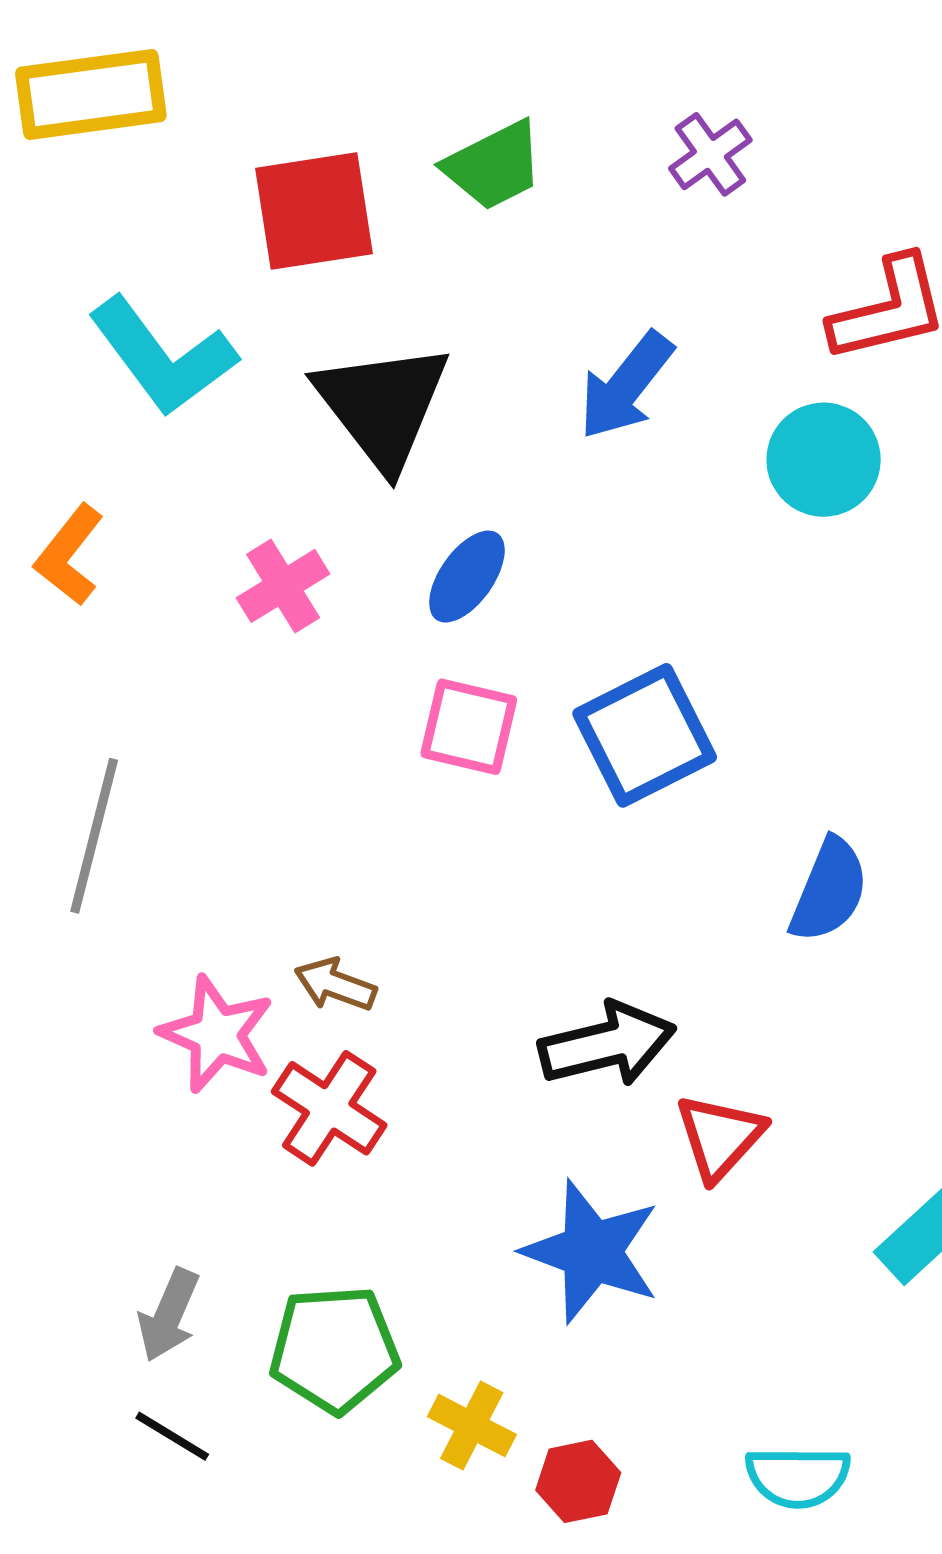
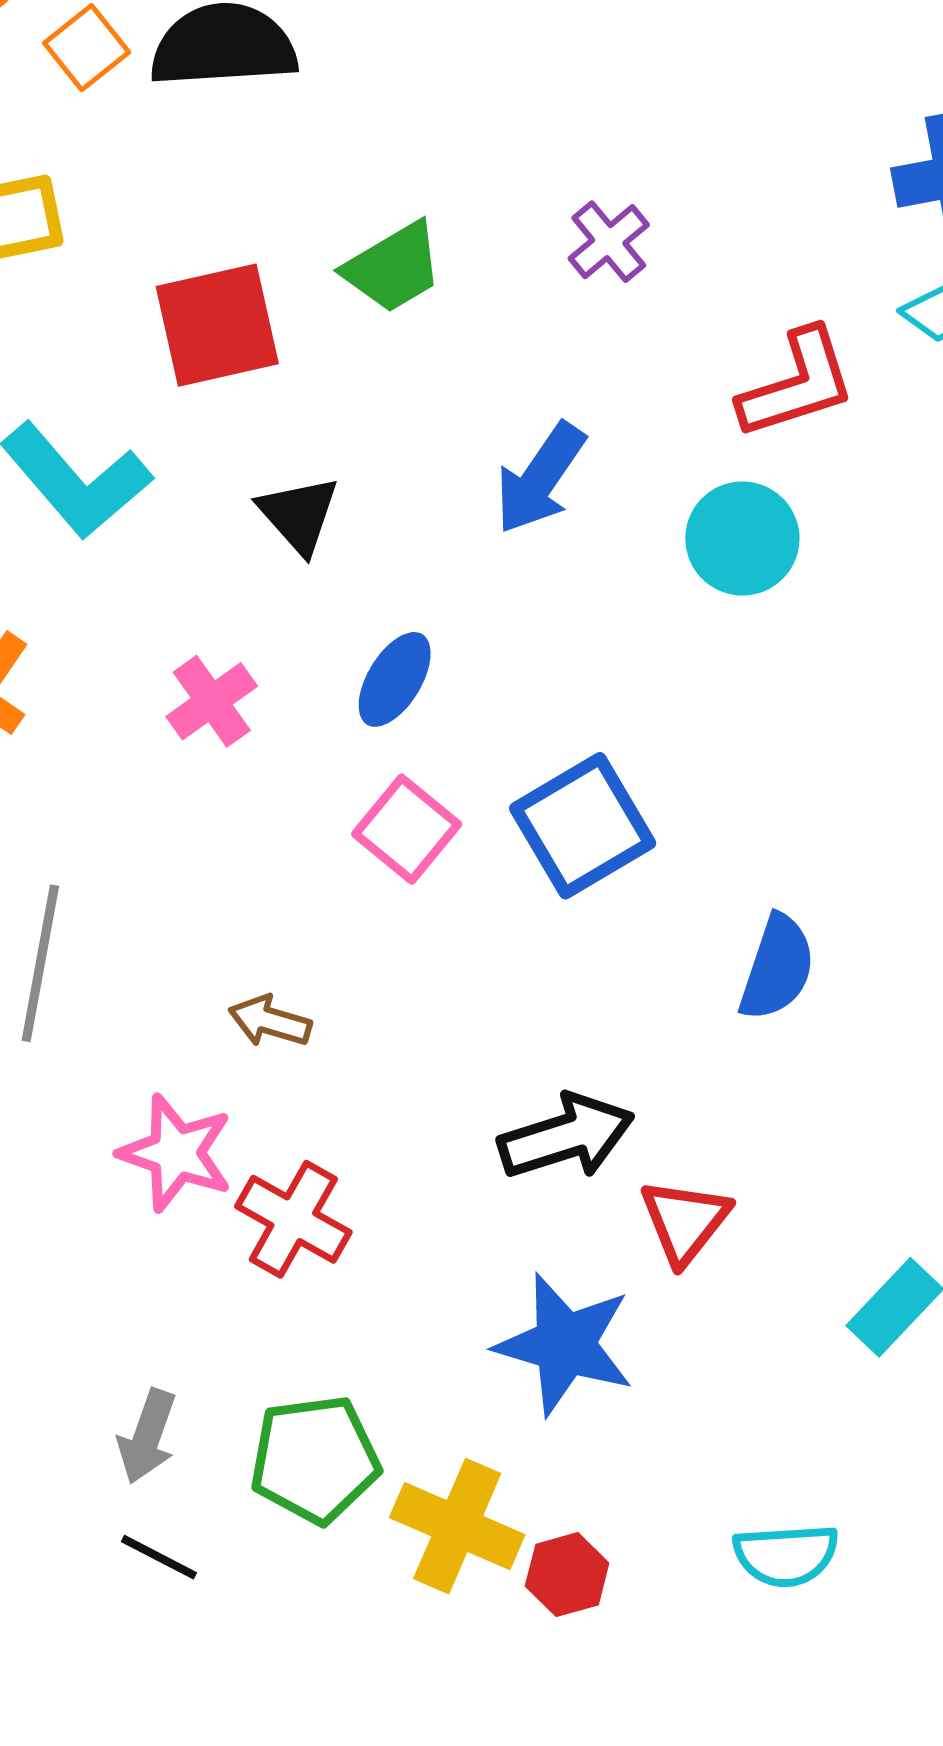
black triangle: (382, 406) -> (299, 515), size x0.6
pink square: (469, 727) -> (407, 829), turned 30
brown arrow: (335, 985) -> (270, 1021), moved
yellow cross: (472, 1425) -> (457, 1526), size x1.5

